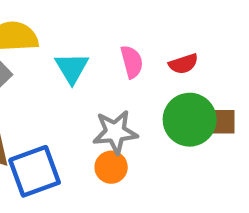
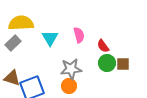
red semicircle: (183, 64) -> (103, 46), moved, turned 72
green circle: (190, 120) -> (107, 63), size x0.7

